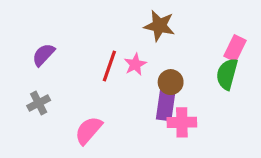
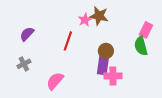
pink star: (135, 64) -> (85, 20), moved
green semicircle: (227, 74) -> (141, 46), turned -30

